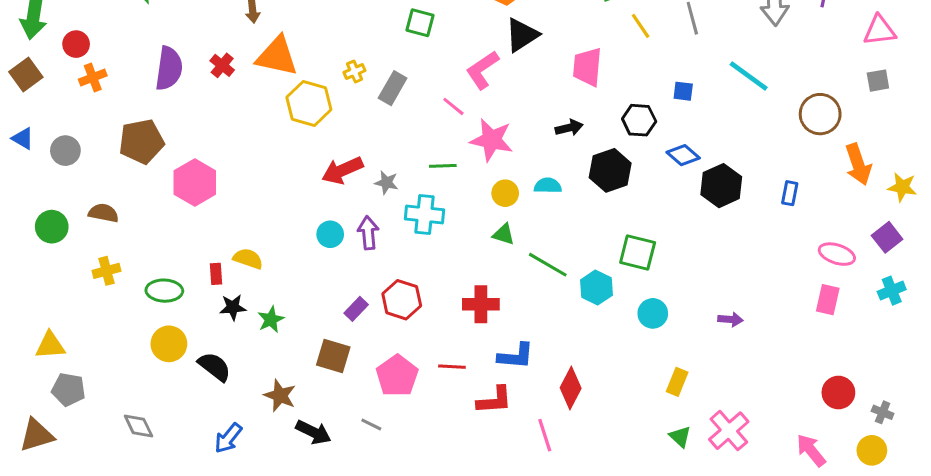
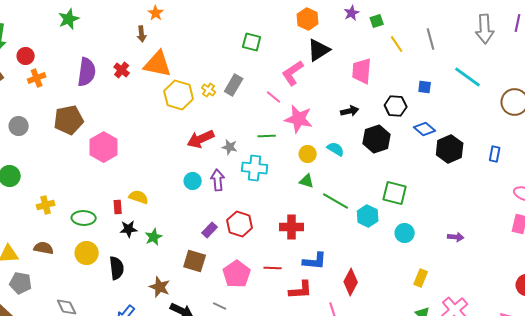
yellow cross: (355, 71) -> (209, 90), moved, turned -32
cyan semicircle: (548, 186) -> (336, 149), turned 30
brown semicircle: (103, 213) -> (44, 248), moved
black semicircle: (215, 367) -> (117, 268), turned 45

